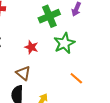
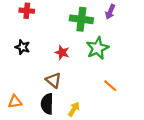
green cross: (49, 16) -> (81, 19), turned 30

